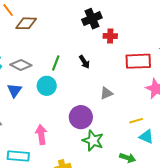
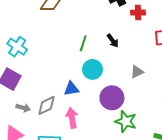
gray diamond: (21, 65) -> (46, 105), moved, turned -50
cyan circle: (47, 86) -> (92, 69), moved
blue triangle: (14, 90) -> (71, 89), moved, turned 49

